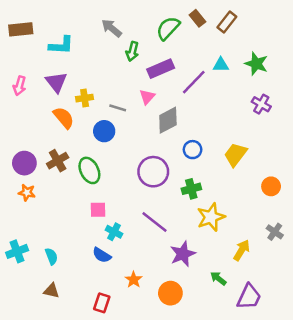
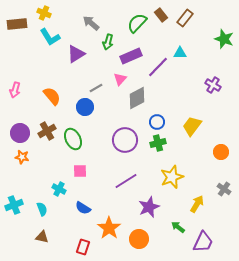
cyan L-shape: (61, 45) -> (50, 37), turned 55
green star: (256, 64) -> (224, 39), moved
purple triangle: (56, 82) -> (76, 54), moved, turned 36
pink arrow: (19, 86) -> (15, 90), moved
yellow cross: (85, 98) -> (44, 13), moved, turned 32
gray line: (118, 108) -> (96, 88), turned -48
green cross: (191, 189) -> (158, 143), moved
purple line: (154, 222) -> (126, 181), turned -70
cyan cross: (114, 232) -> (59, 189), moved
orange star: (134, 280) -> (109, 228), size x1.6

